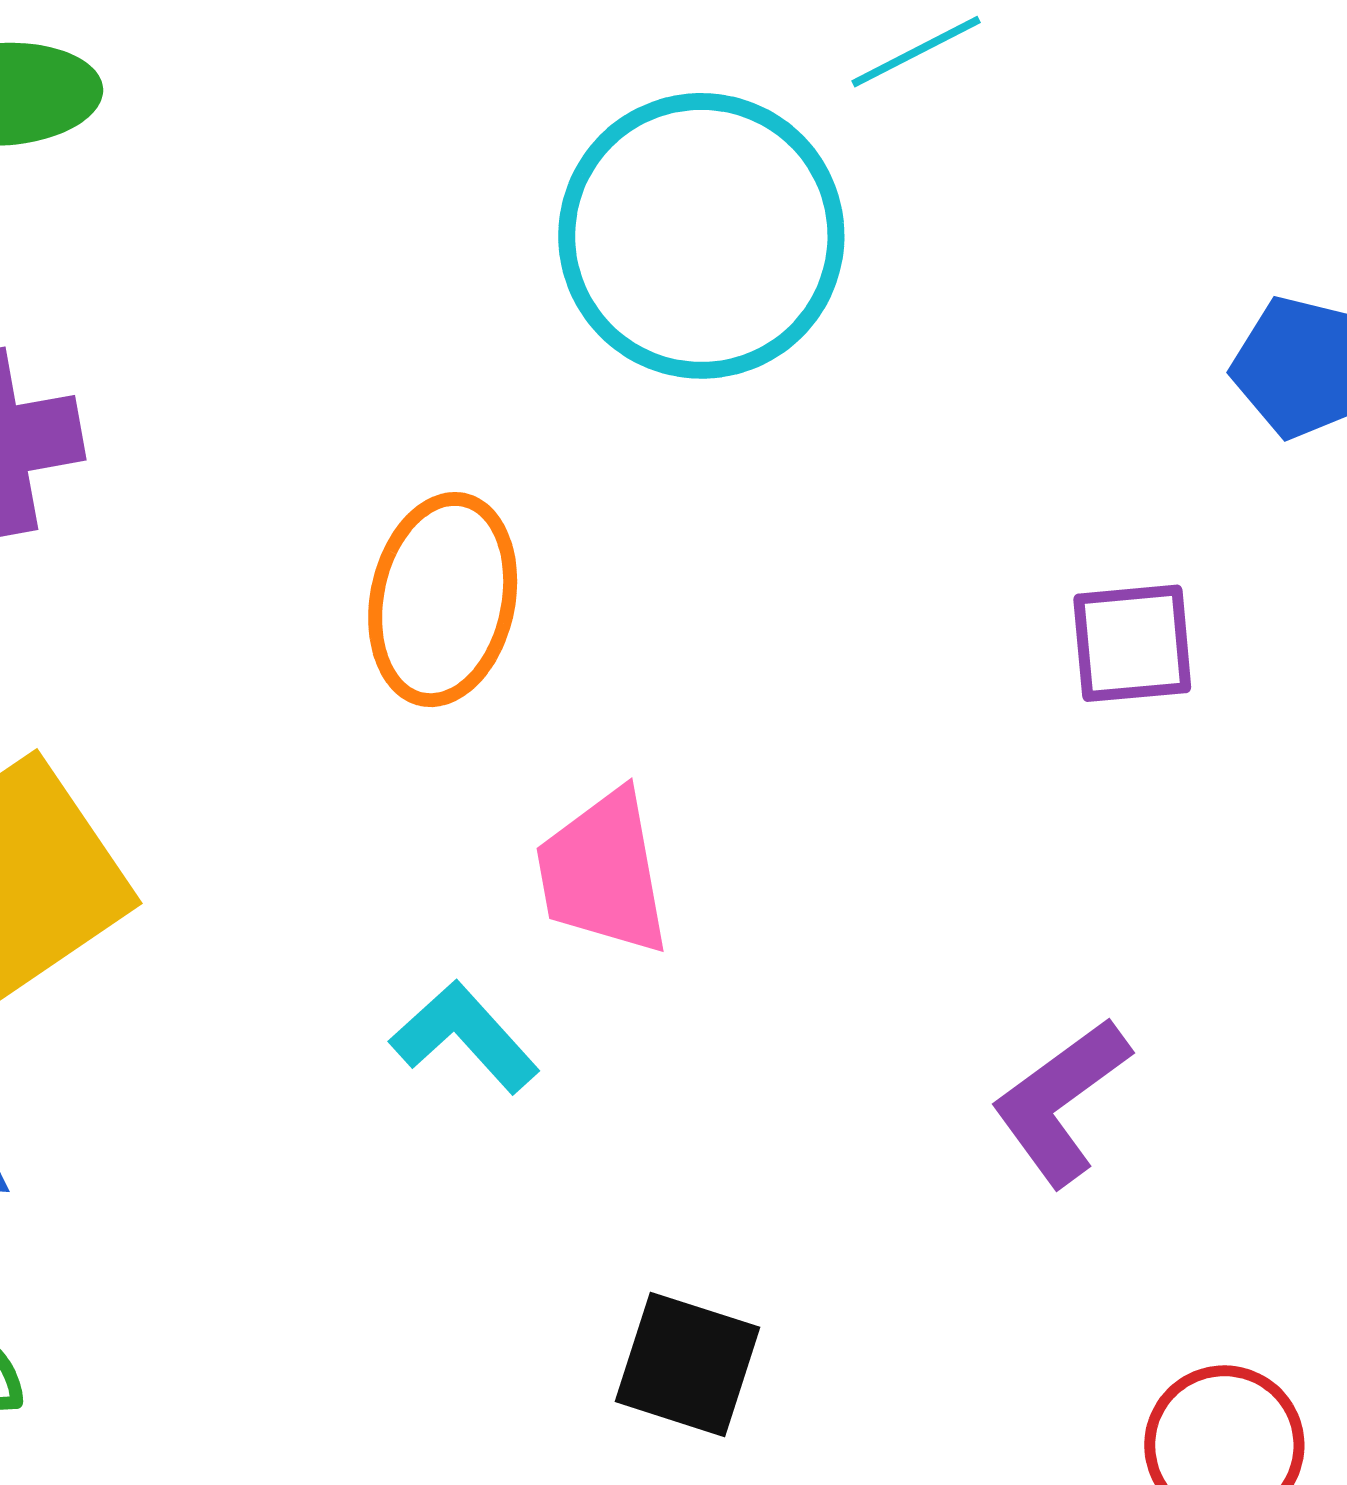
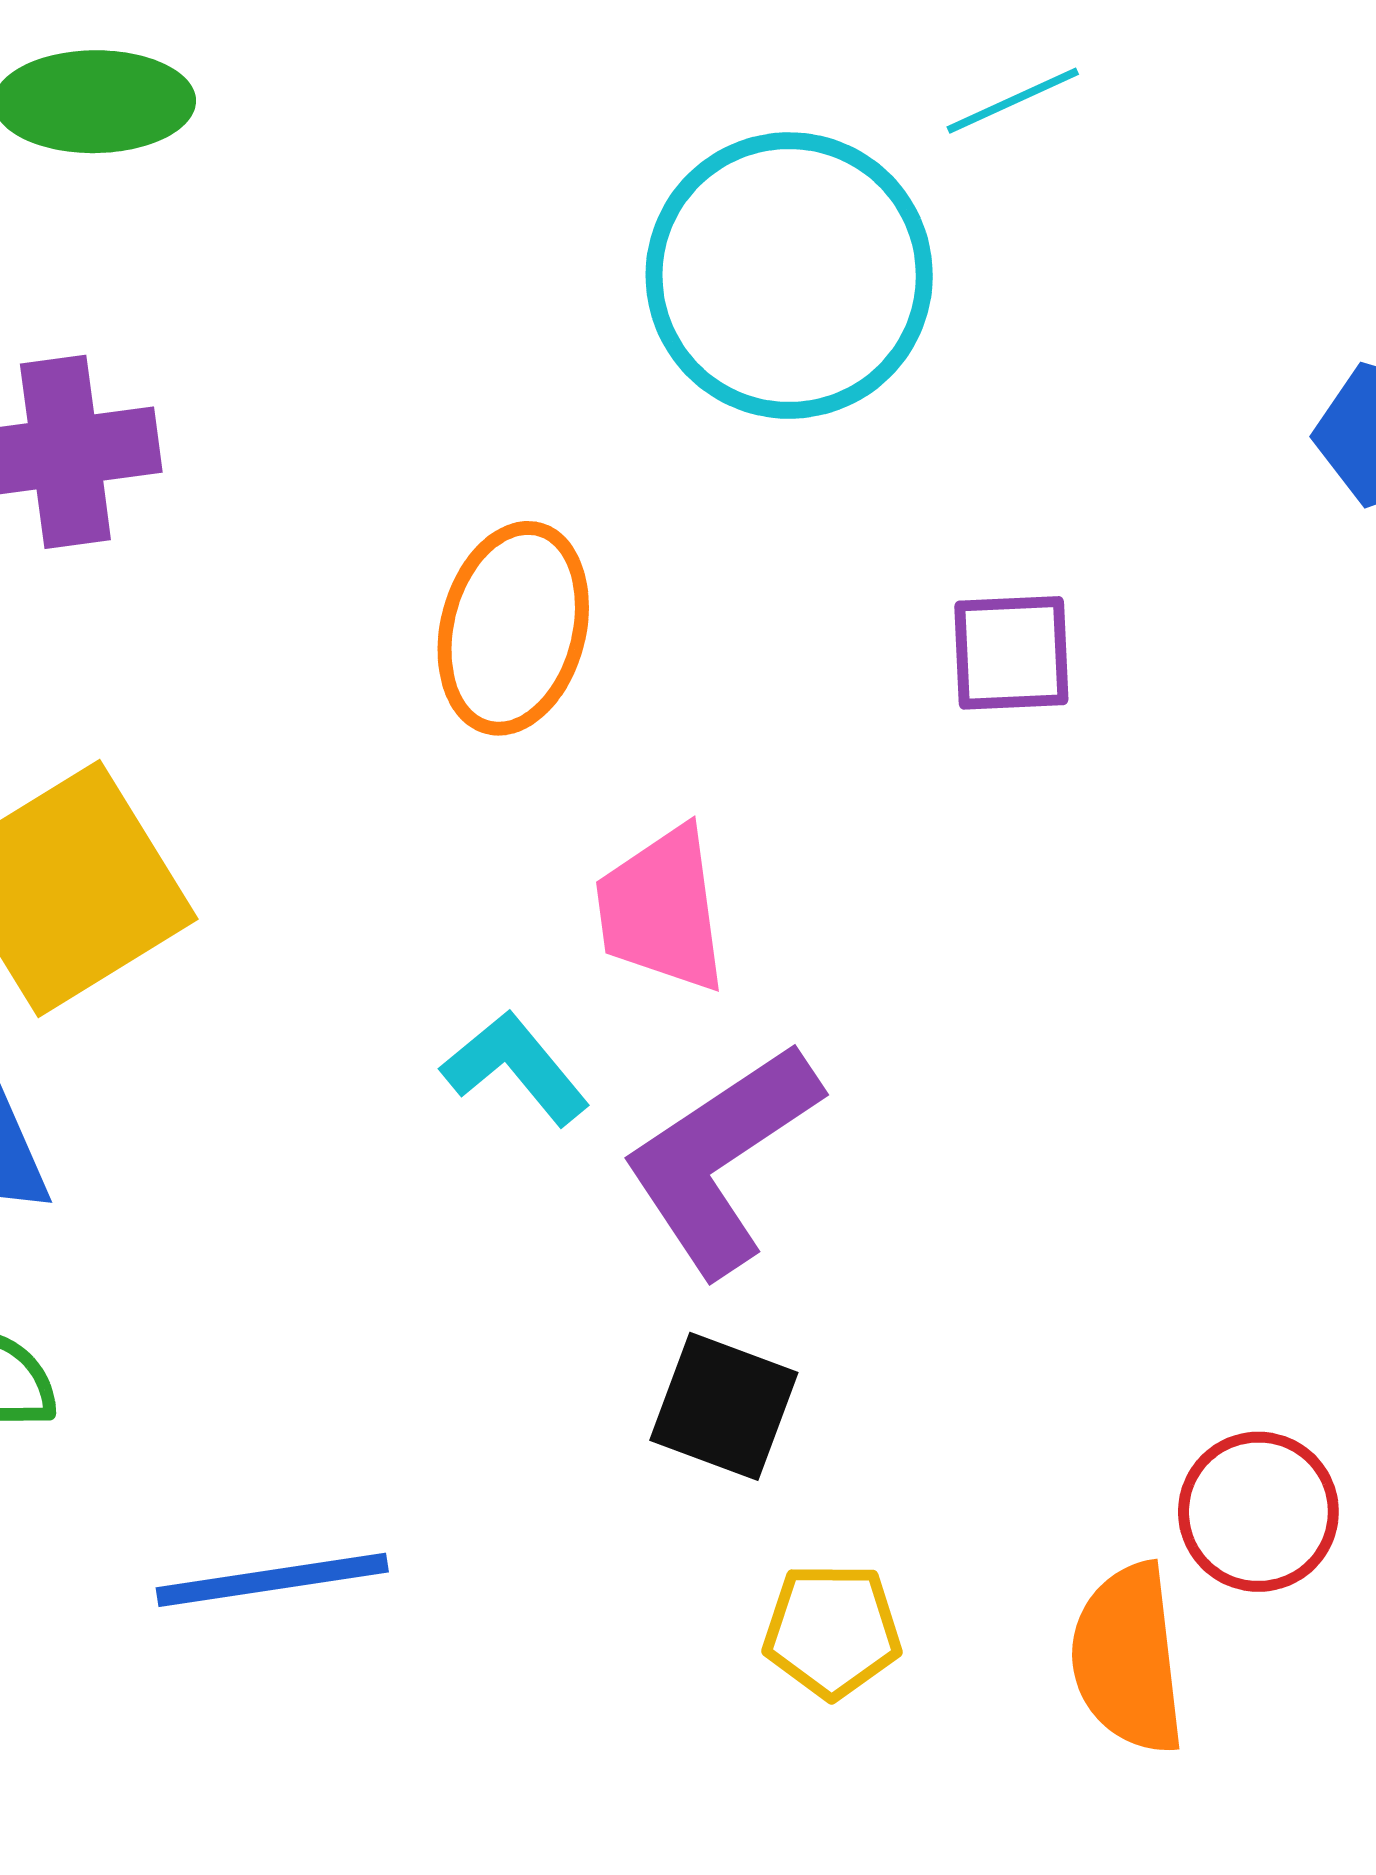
purple square: (1132, 643) -> (1011, 653), moved
purple L-shape: (1061, 1102) -> (721, 1159), moved, size x1.4

